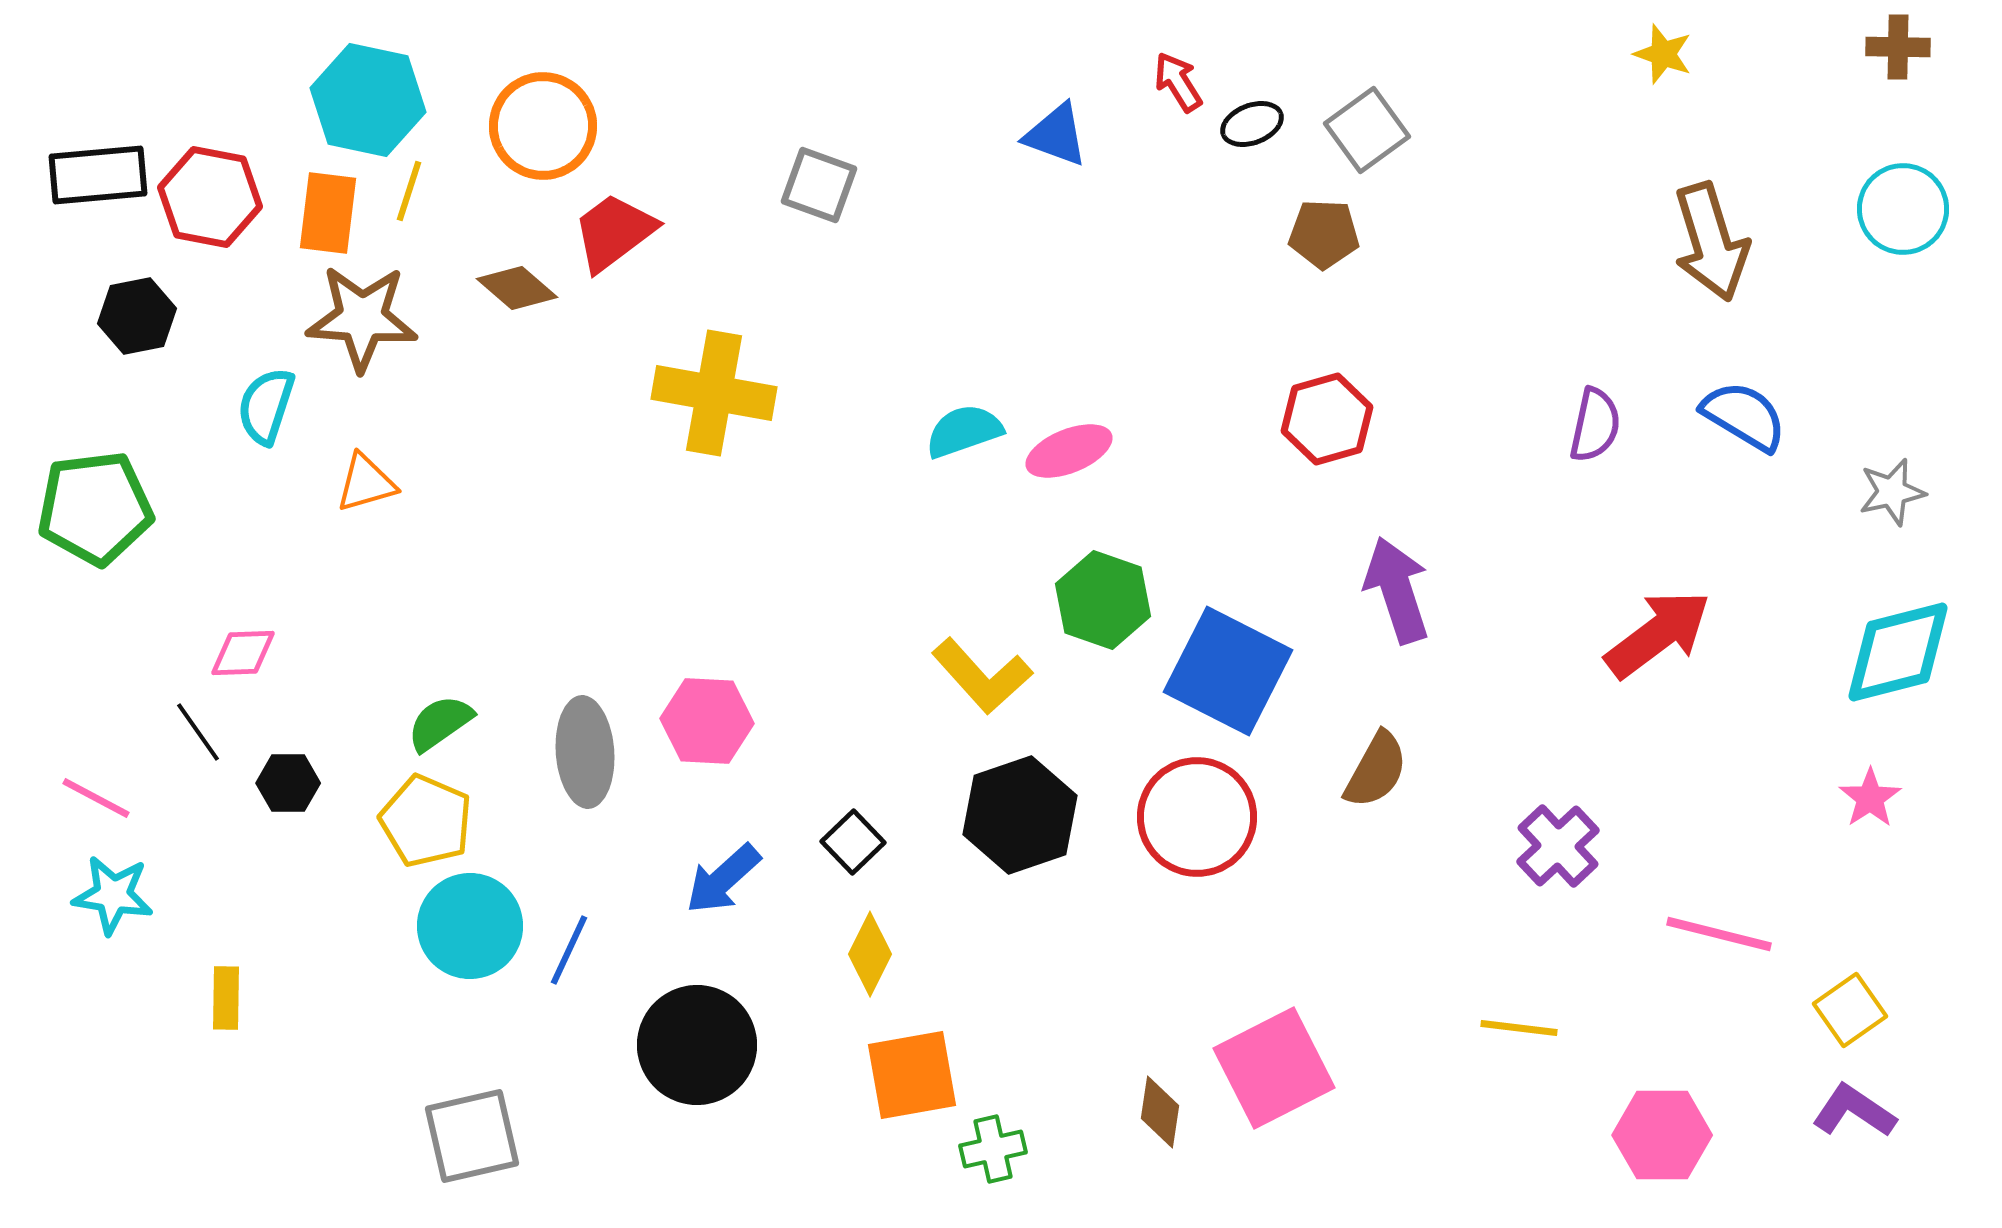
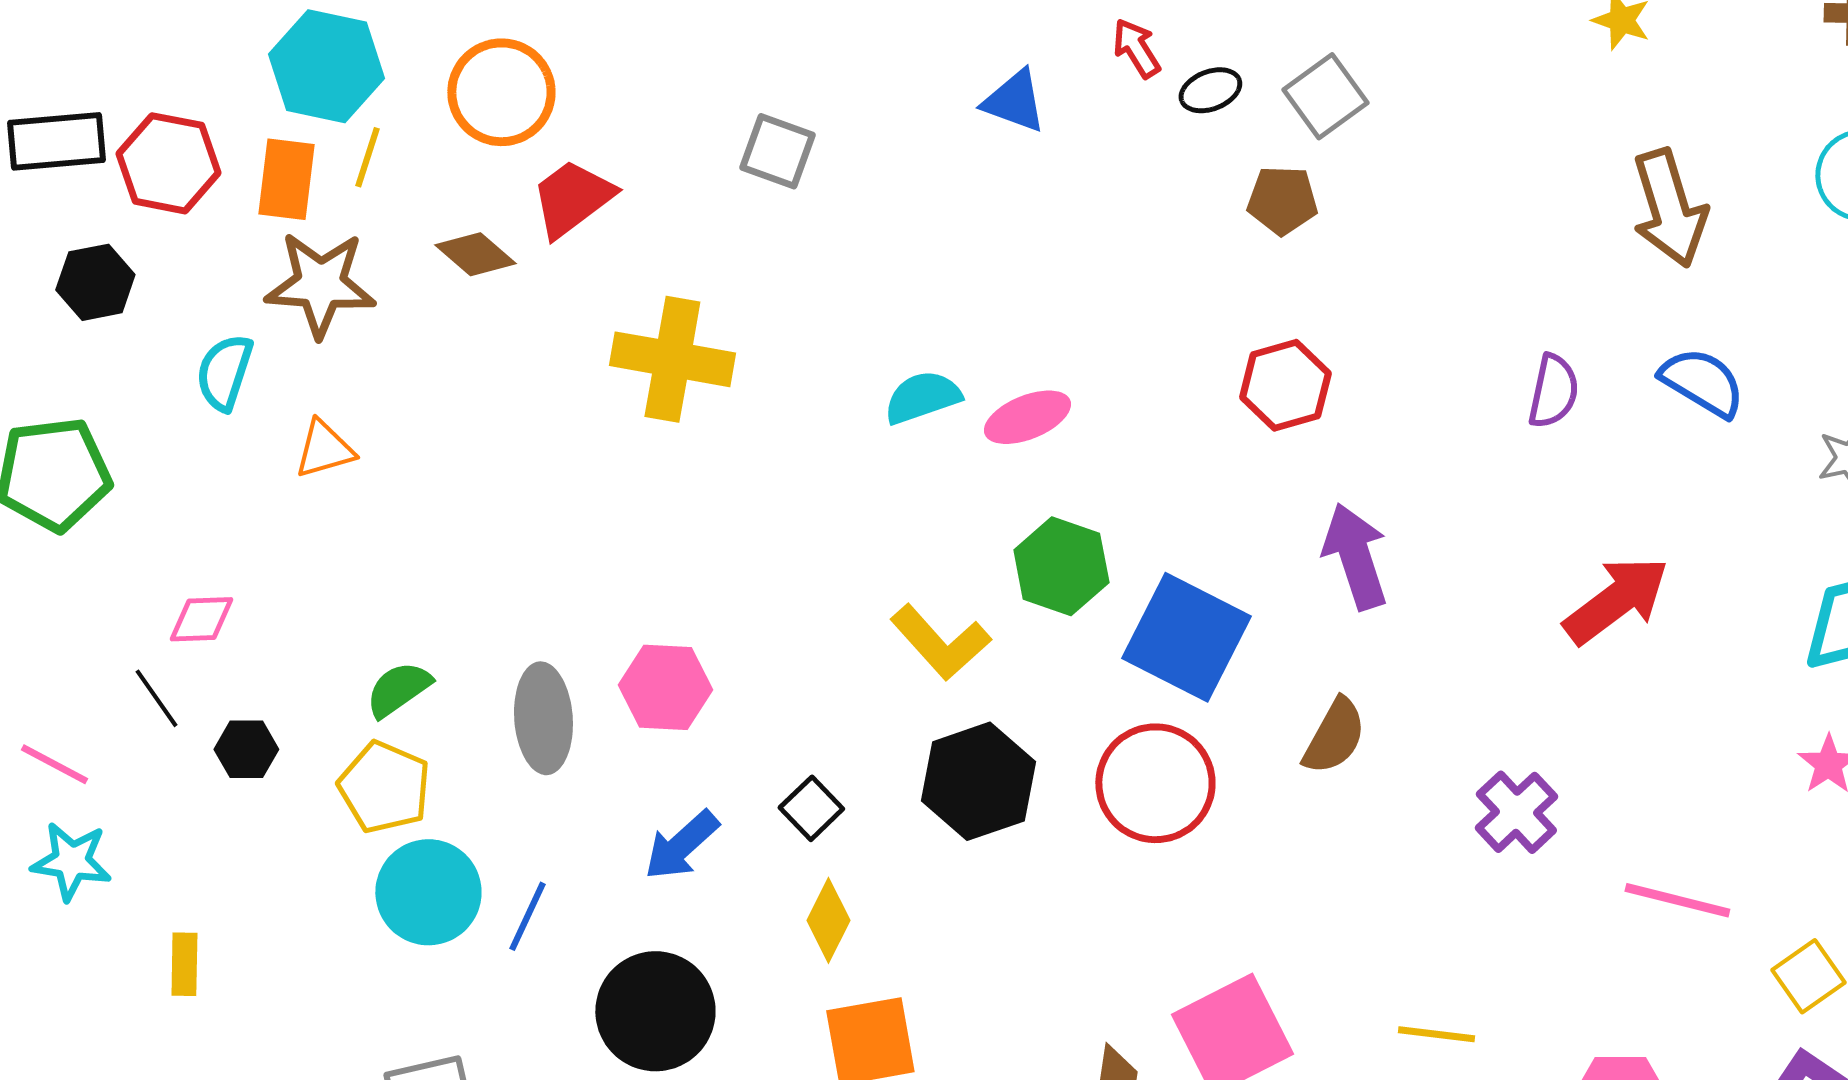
yellow line: (1519, 1028) -> (1436, 1034), moved

